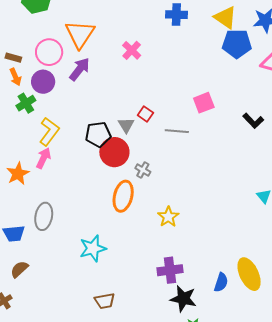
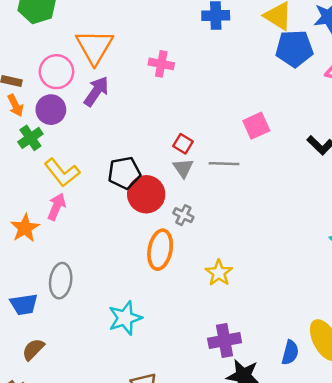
pink cross: (132, 50) -> (161, 64), turned -30
gray triangle: (126, 125) -> (183, 168), moved
yellow L-shape: (49, 132) -> (62, 172), turned 108

